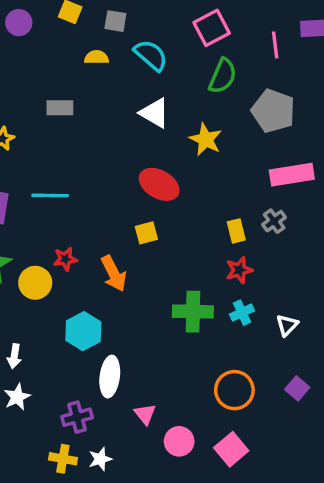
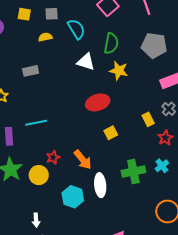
cyan semicircle: (151, 55) -> (76, 29), turned 30
green semicircle: (223, 76) -> (111, 43), moved
red ellipse: (159, 184) -> (98, 102), turned -35
yellow square: (146, 233) -> (111, 133), moved
red star: (239, 270) -> (165, 138), moved
white ellipse: (110, 377) -> (100, 185), moved

